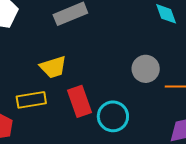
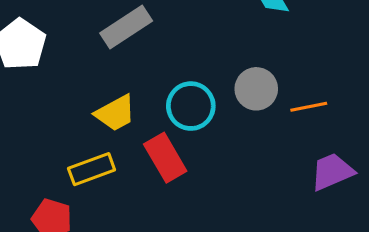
cyan circle: (113, 116) -> (191, 106), moved

